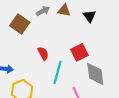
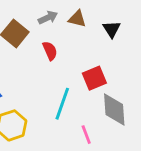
red semicircle: (43, 54) -> (50, 51), moved

